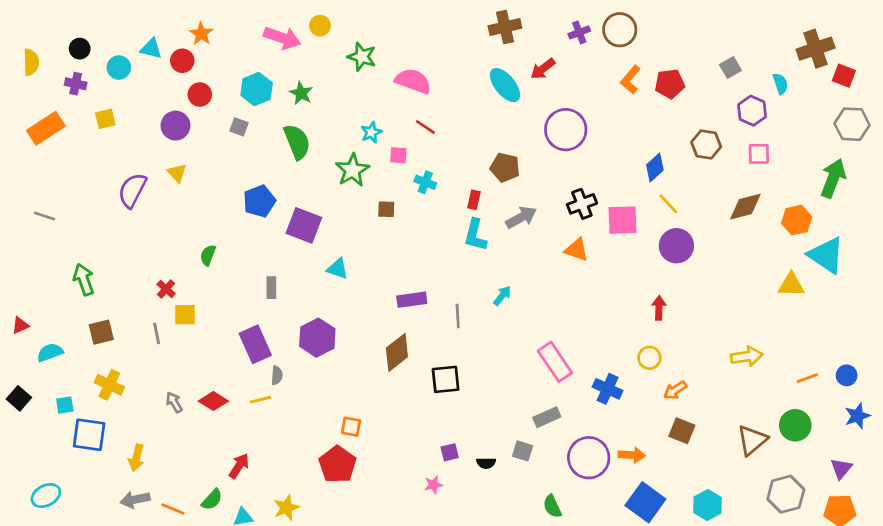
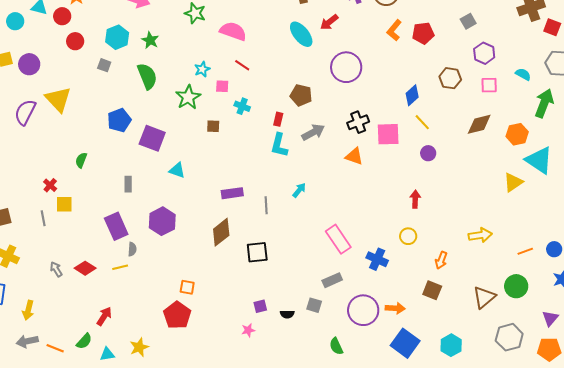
cyan semicircle: (780, 84) -> (523, 74), moved, turned -42
purple circle: (176, 126) -> (29, 64), moved
yellow triangle: (177, 173) -> (58, 99), size x1.8
purple circle: (676, 246) -> (428, 153), size x0.6
yellow triangle: (791, 285) -> (513, 182), turned -35
orange arrow: (675, 390) -> (441, 260), moved, turned -36

